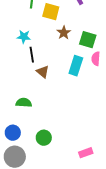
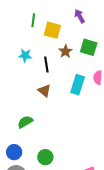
green square: (88, 40) -> (89, 47), moved
black line: (32, 55) -> (46, 64), moved
green semicircle: (24, 103) -> (25, 122), turned -35

